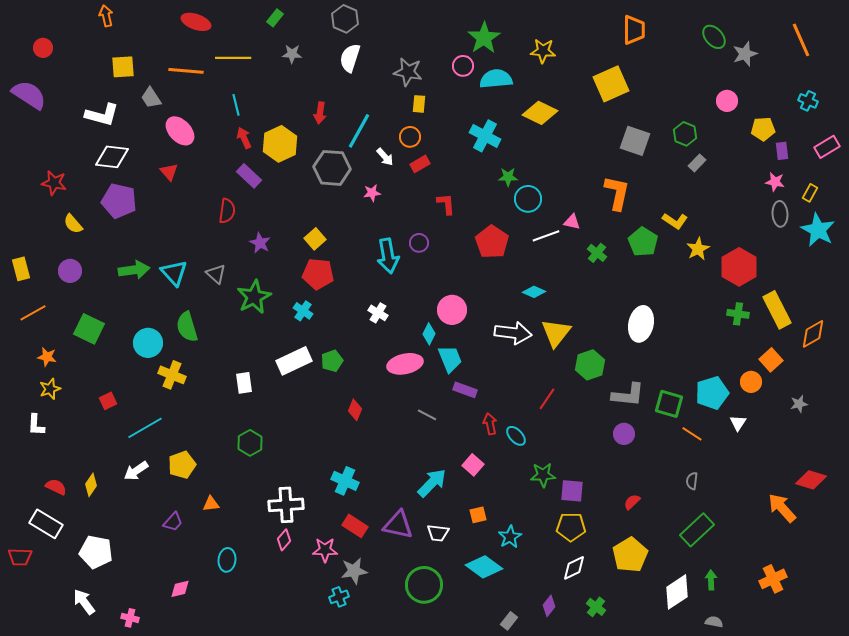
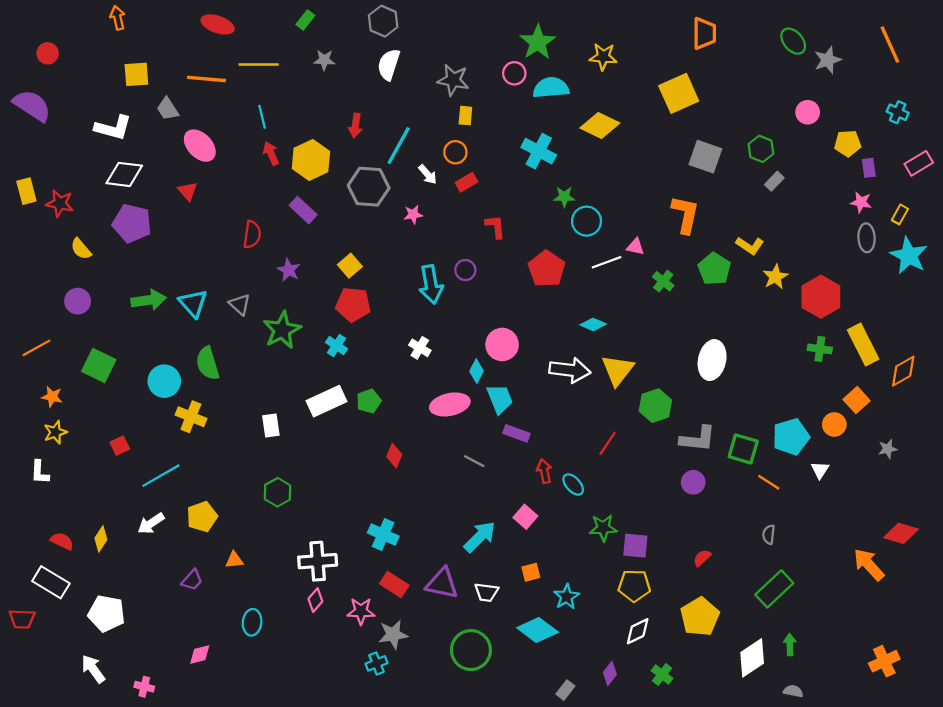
purple rectangle: (249, 176) -> (303, 210), moved
yellow rectangle: (21, 269) -> (26, 191), moved
orange cross: (773, 579) -> (884, 661), moved

